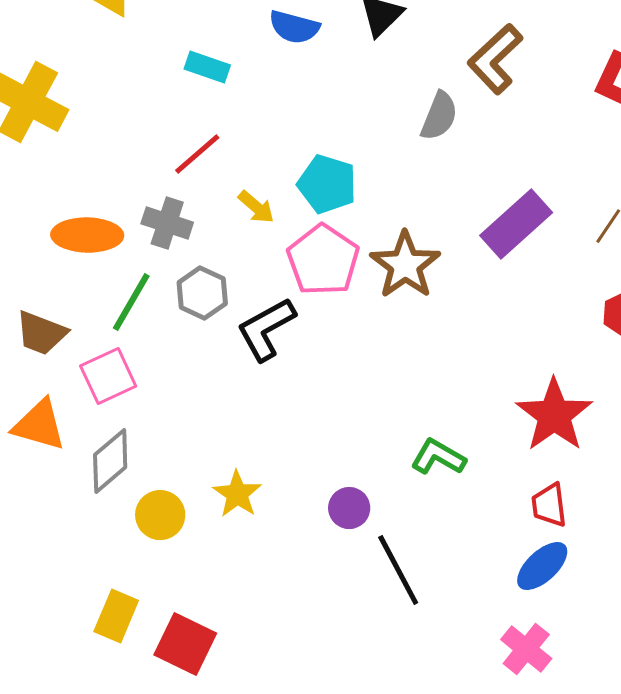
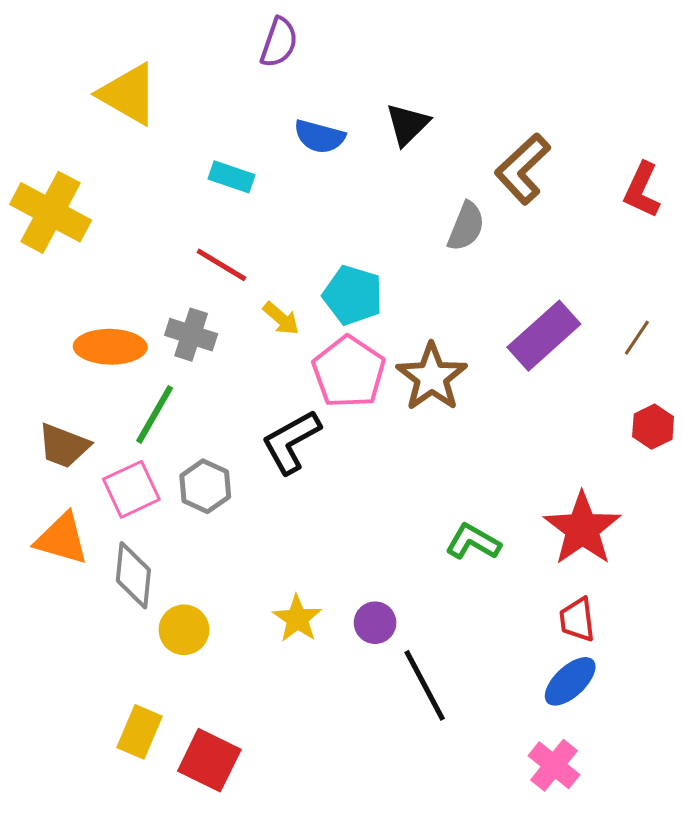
red line: (197, 154) -> (221, 265), turned 72
gray hexagon: (202, 293) -> (205, 486), moved
green L-shape: (438, 457) -> (473, 542), moved
gray diamond: (110, 461) -> (133, 575), turned -44
yellow star: (237, 494) -> (297, 619), moved

